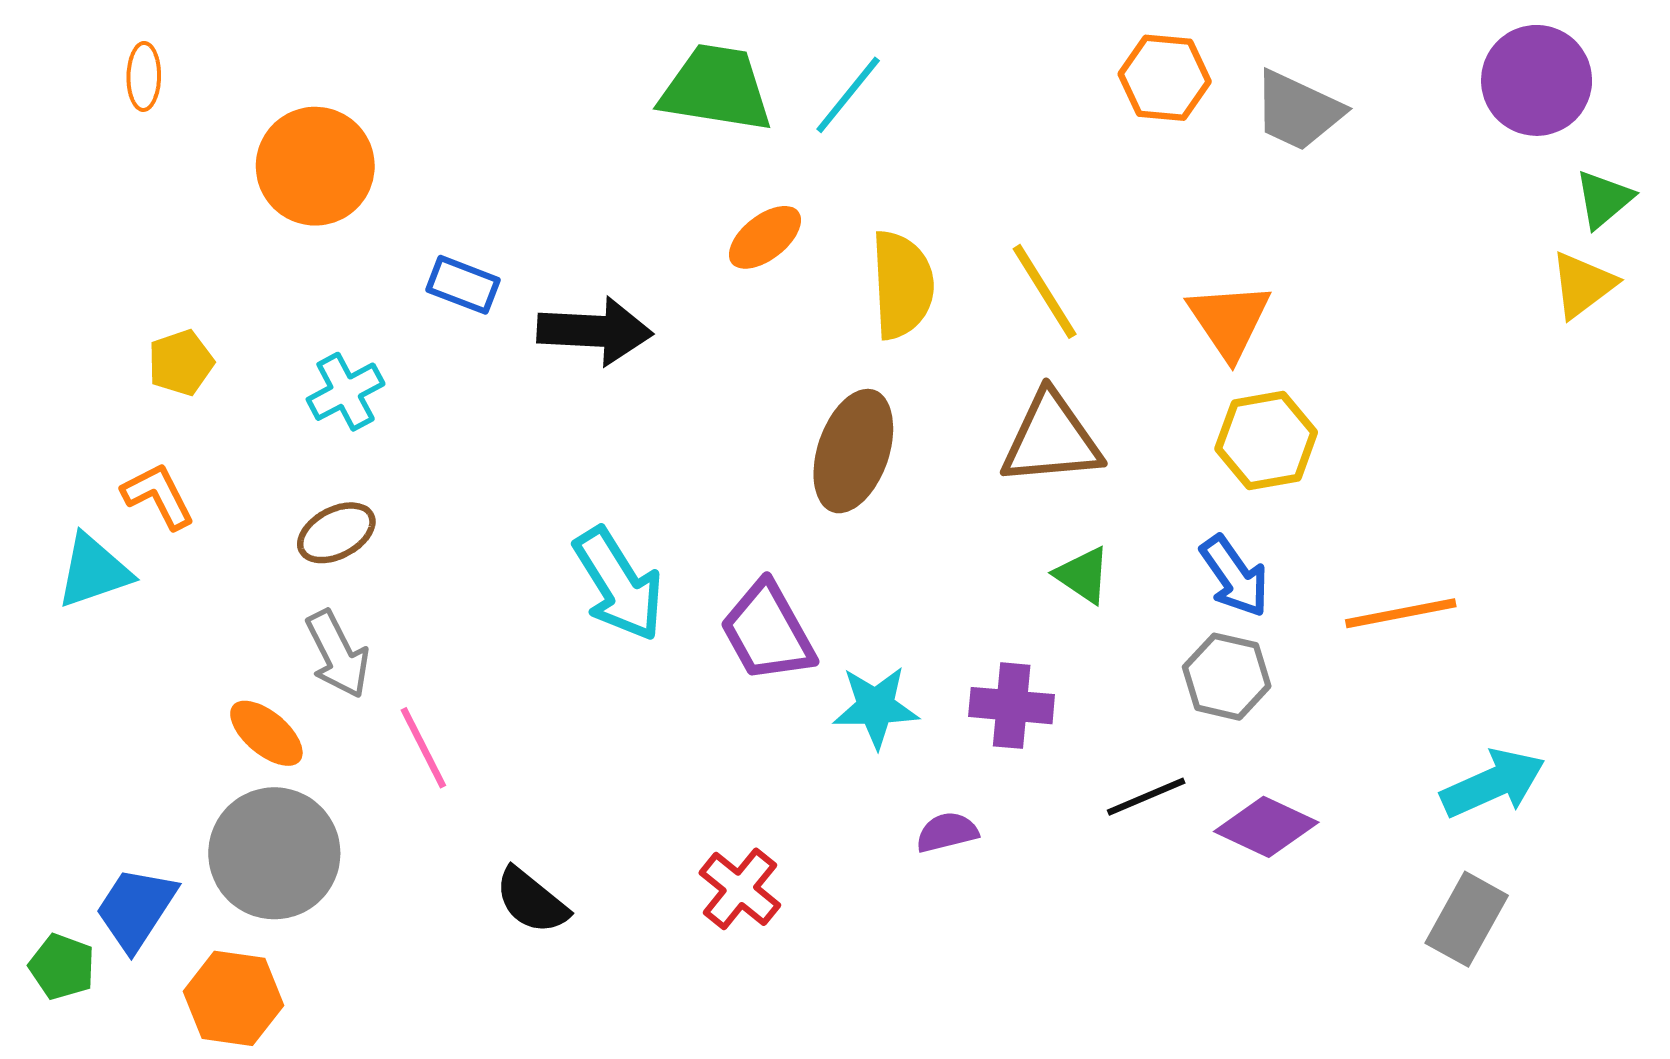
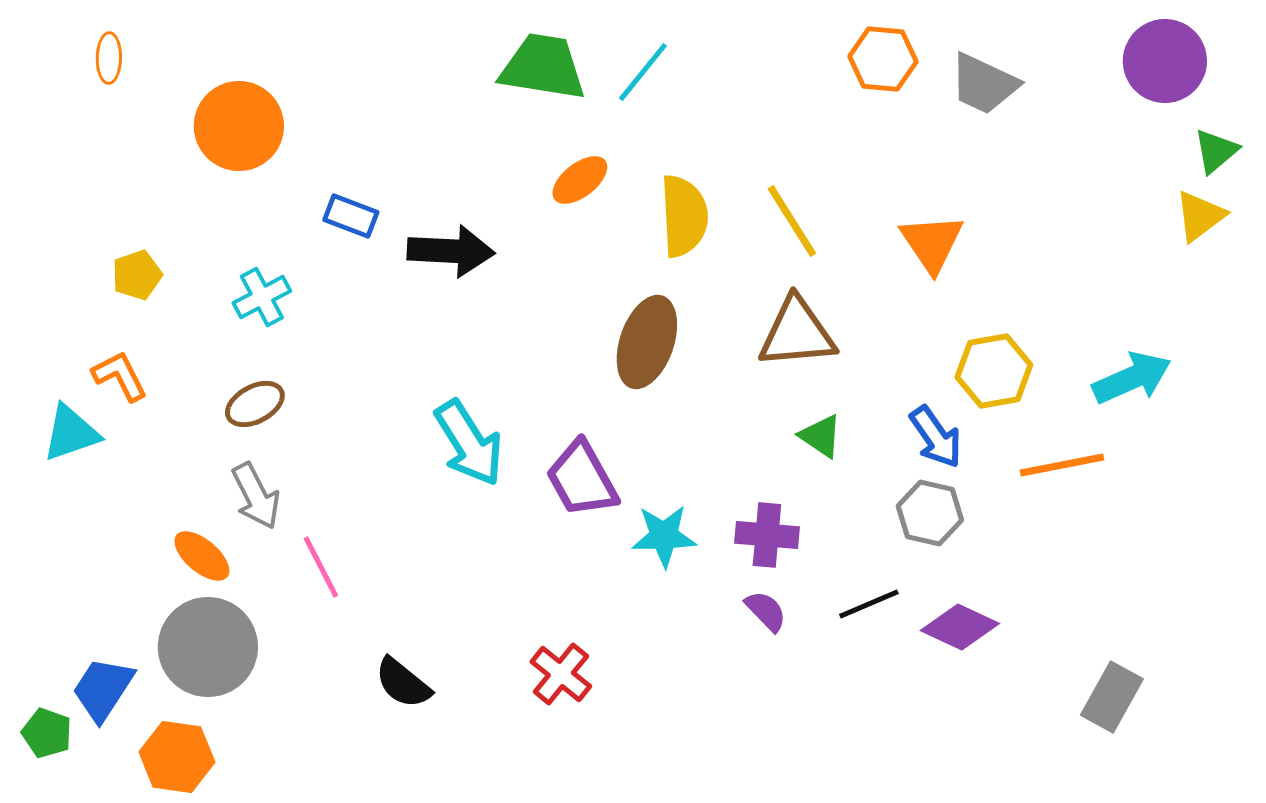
yellow hexagon: (1266, 440) -> (994, 371), moved
cyan arrow: (1493, 783) -> (1132, 378), moved
purple semicircle: (947, 832) -> (766, 611), moved, turned 60

